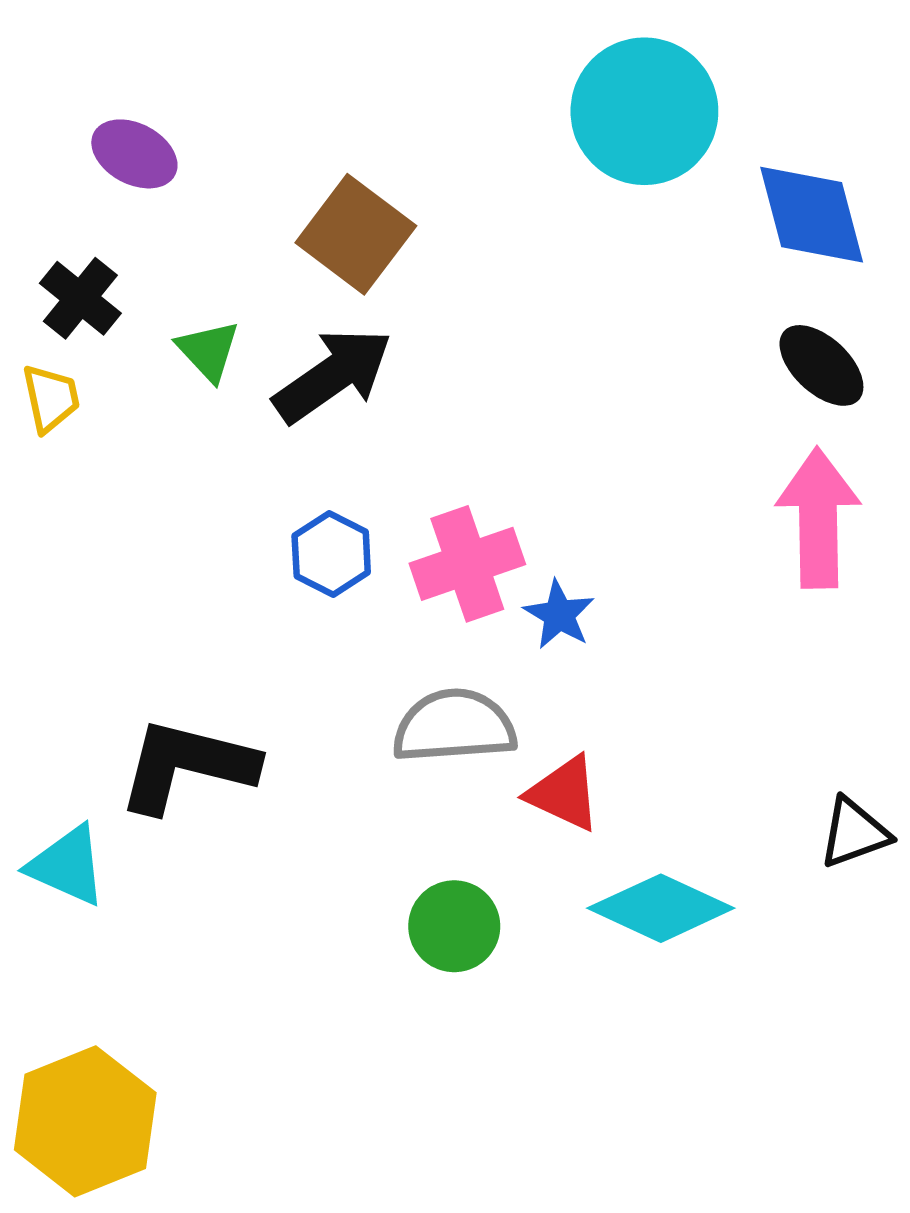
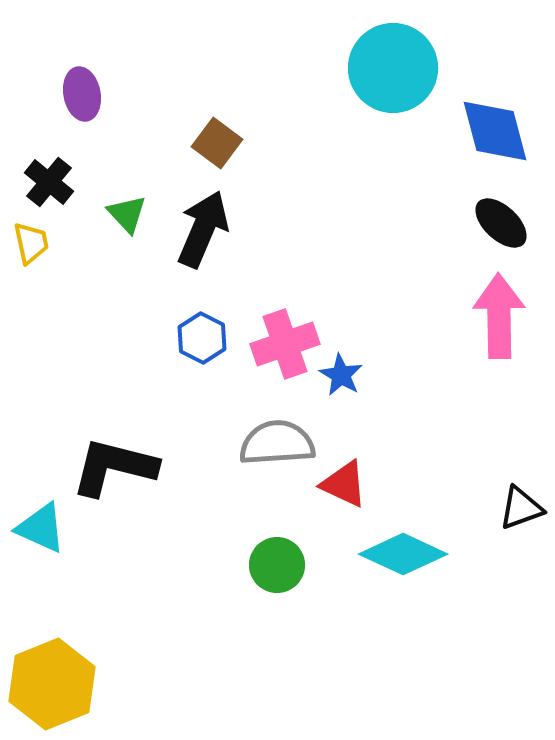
purple ellipse: (134, 154) -> (82, 94), turned 51
brown square: (356, 234) -> (217, 143), size x0.7
black arrow: (333, 375) -> (203, 229), turned -32

